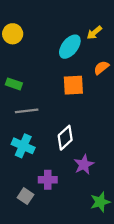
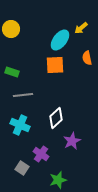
orange semicircle: (101, 68) -> (87, 58), turned -64
orange square: (73, 85) -> (55, 65), moved
purple cross: (48, 180) -> (41, 154), turned 35
green star: (100, 202) -> (58, 180), moved

